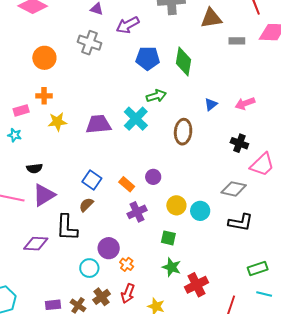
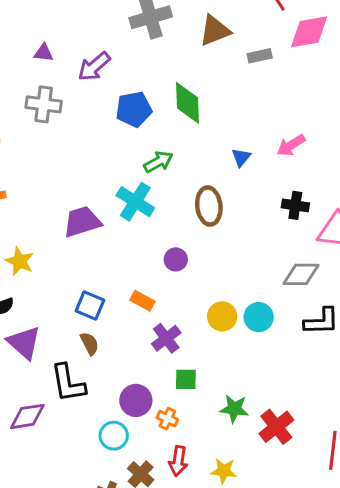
yellow star: (57, 122) -> (20, 261), moved, turned -30
purple circle: (153, 177) -> (176, 259), moved
purple triangle: (44, 195) -> (24, 343), turned -35
brown semicircle: (86, 205) -> (89, 344), turned 119
green square: (168, 238) -> (186, 379), moved

